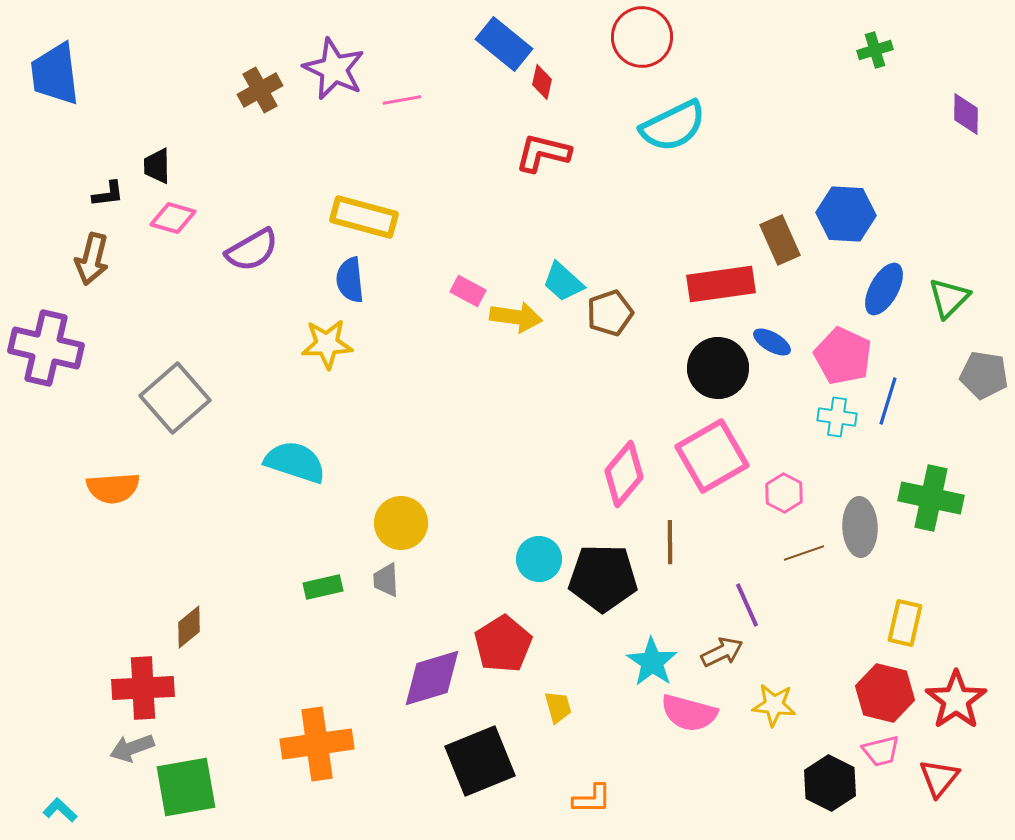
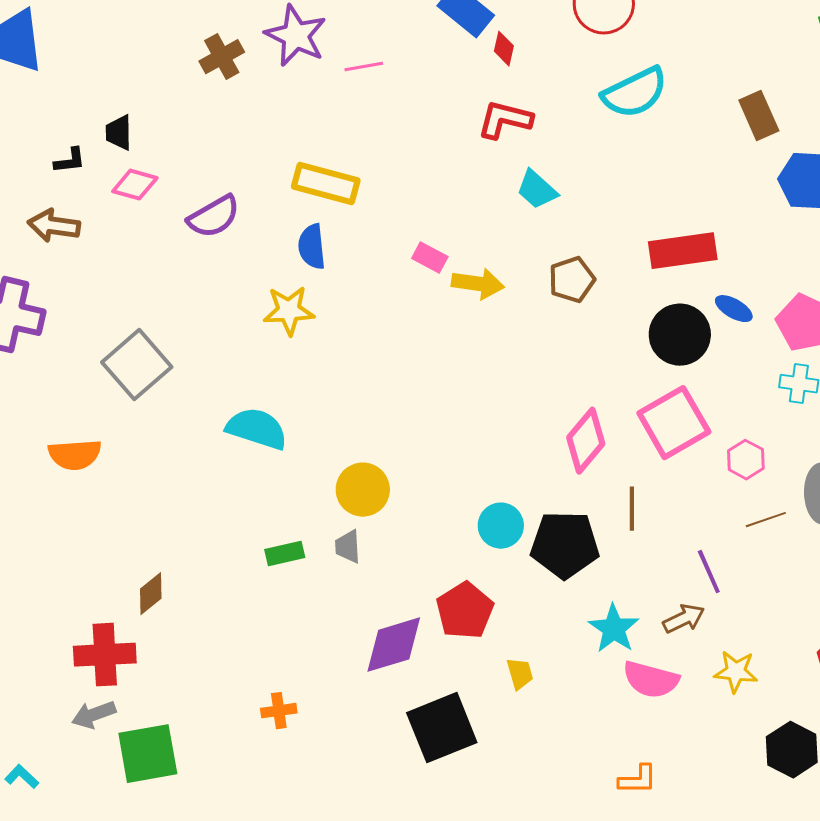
brown rectangle: (780, 240) -> (759, 116), moved
brown arrow: (92, 259) -> (54, 226), turned 84
cyan trapezoid: (563, 282) -> (537, 190), moved
orange cross: (317, 744) -> (279, 711), size x0.5
orange L-shape: (592, 799) -> (638, 780), moved

